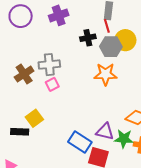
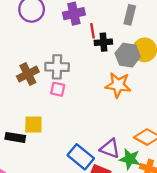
red line: (107, 26) -> (93, 31), moved
pink square: (52, 84) -> (58, 89), turned 32
yellow square: (34, 118) -> (33, 124), turned 30

